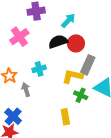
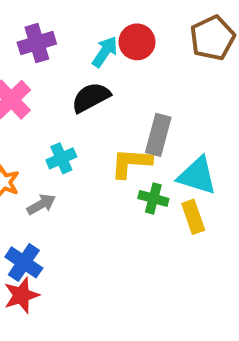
red circle: (76, 43) -> (137, 42), moved
gray arrow: (26, 90) -> (41, 204), turned 88
yellow rectangle: (65, 117) -> (193, 217), moved

